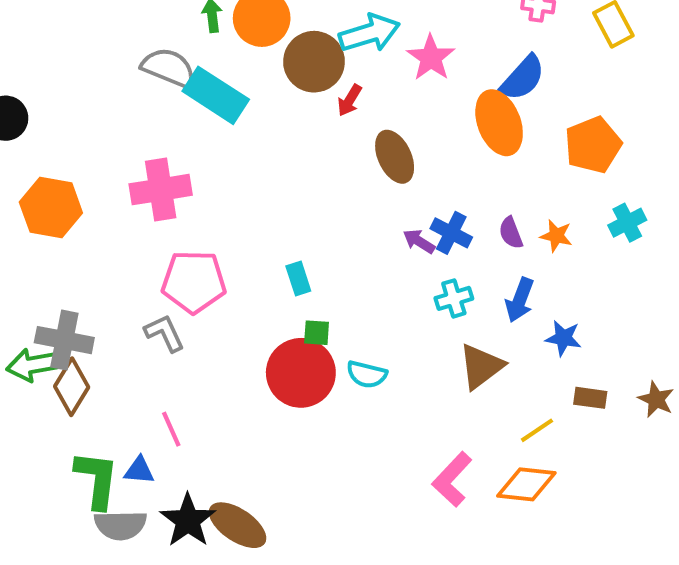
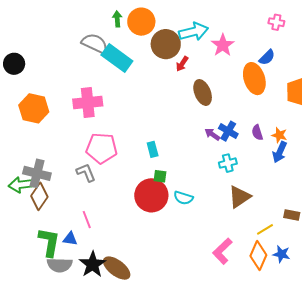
blue semicircle: (523, 78) -> (267, 57), size x0.7
blue arrow: (520, 300) -> (280, 152), moved
blue star: (563, 338) -> (281, 254), moved
orange diamond: (526, 484) -> (258, 256), turned -76

